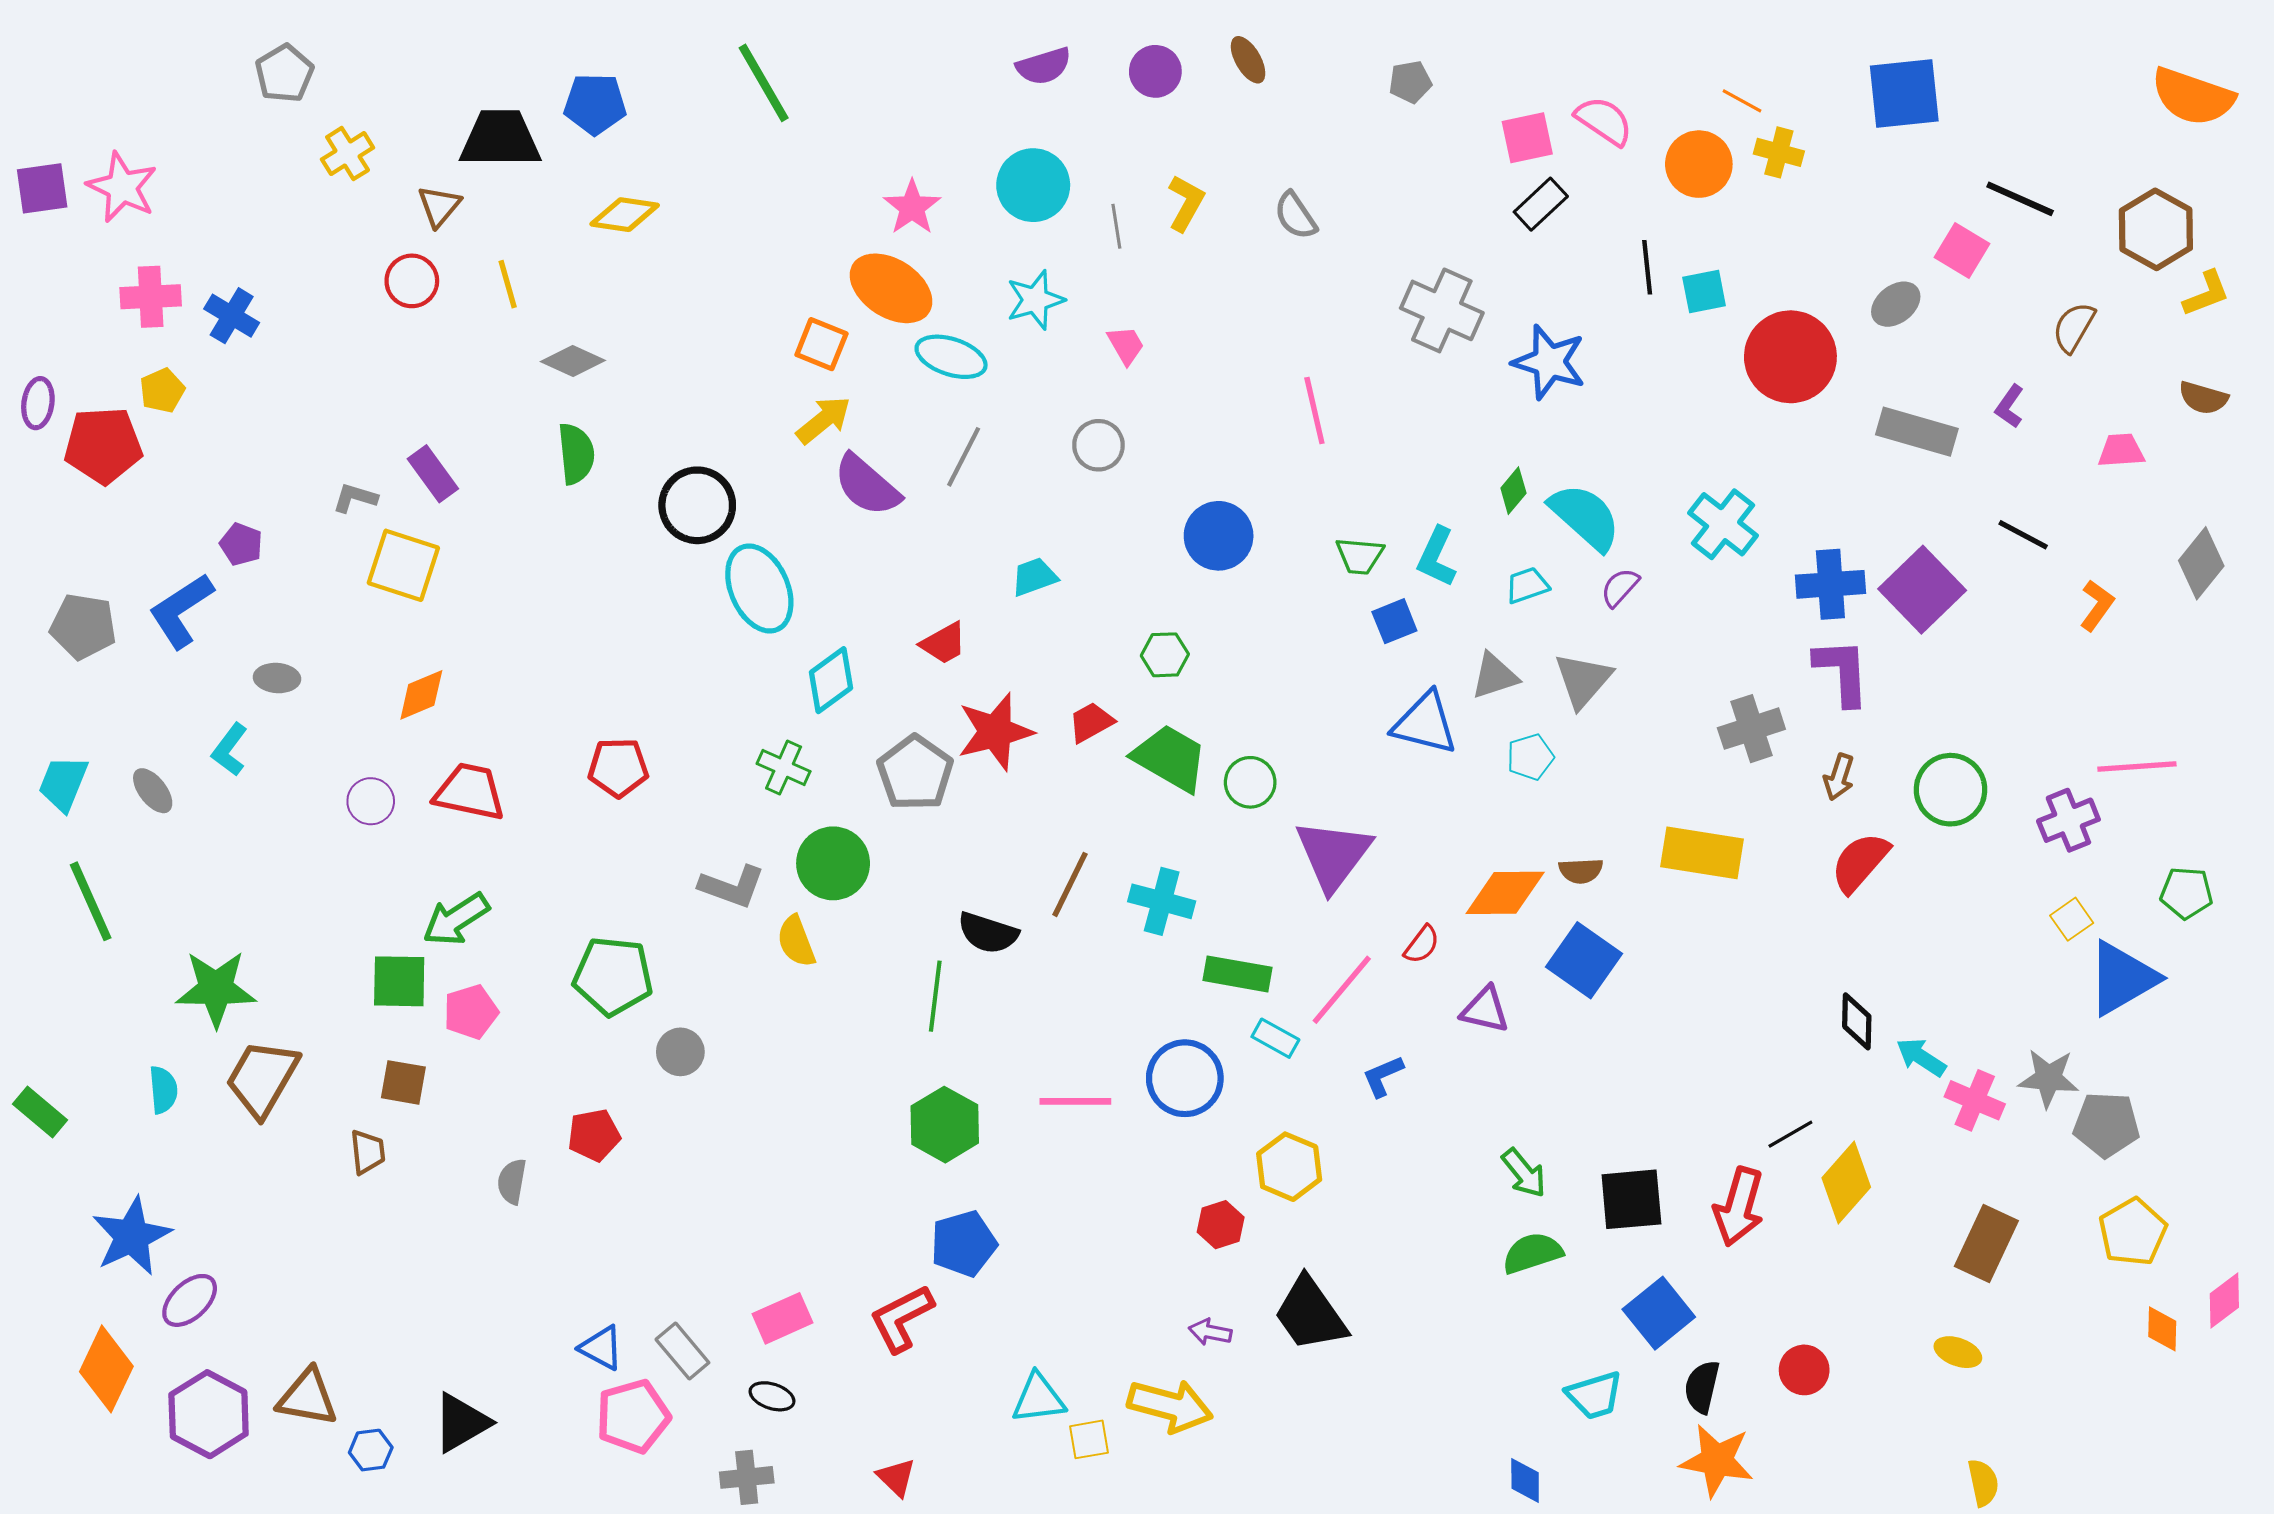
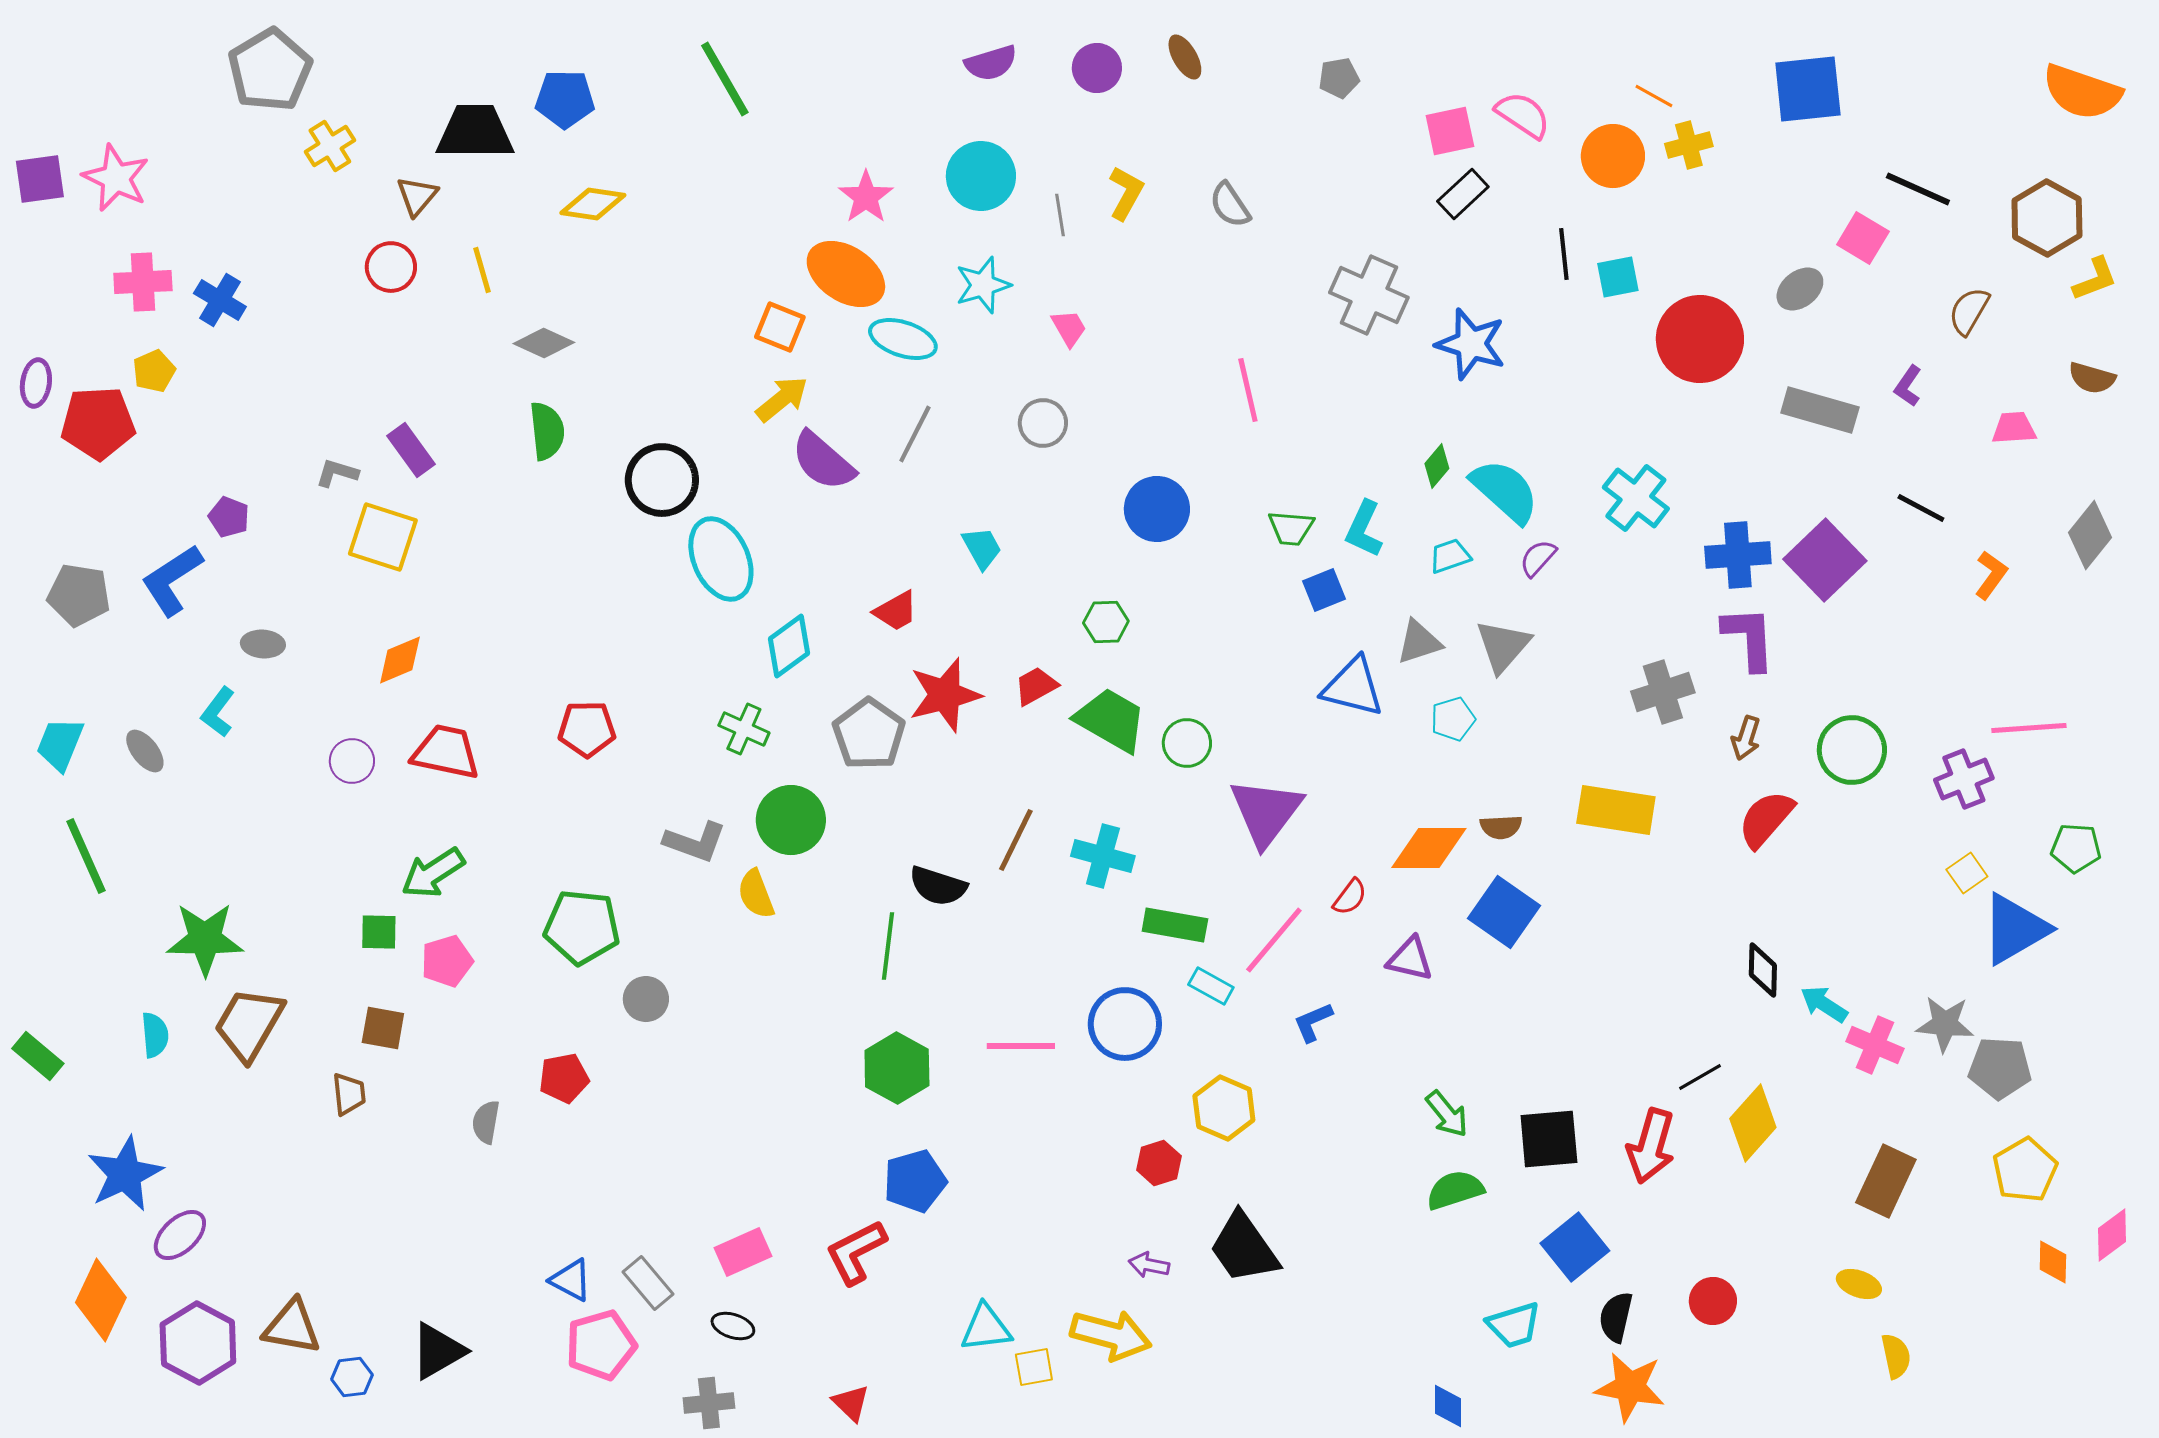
gray pentagon: (284, 73) -> (270, 70), size x1.5
yellow cross: (1779, 152) -> (1689, 145), turned -30
cyan trapezoid: (1034, 577) -> (982, 548), turned 81
green square: (399, 981) -> (379, 932), size x0.7
yellow semicircle: (1983, 1483) -> (1896, 1356), moved

